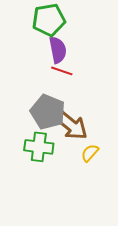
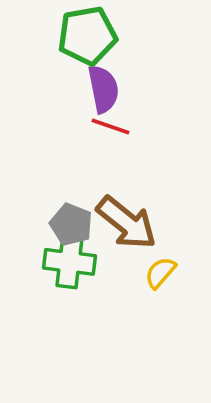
gray pentagon: (48, 112) -> (71, 224), moved, size x0.7

